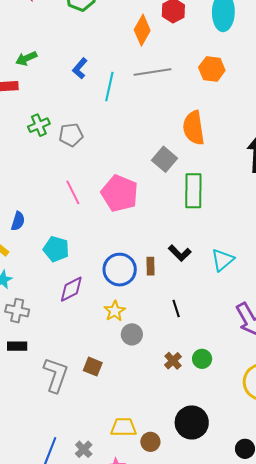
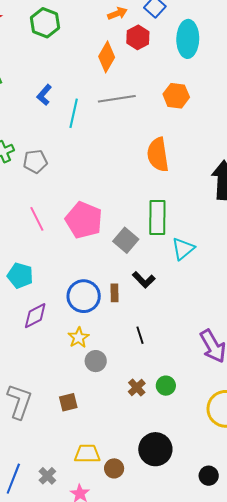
gray square: (165, 159) -> (126, 240), moved
cyan triangle: (223, 260) -> (183, 249), moved
brown square: (93, 367) -> (68, 402), moved, turned -36

